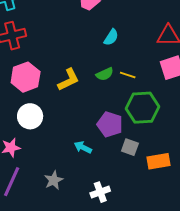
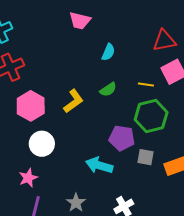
yellow line: (128, 75) -> (146, 84), moved
cyan arrow: (83, 147) -> (99, 165), size x1.5

